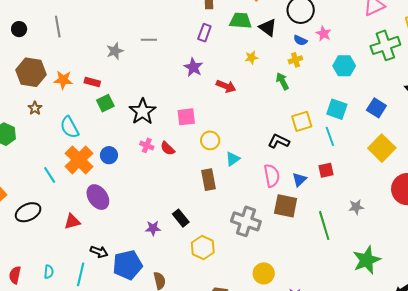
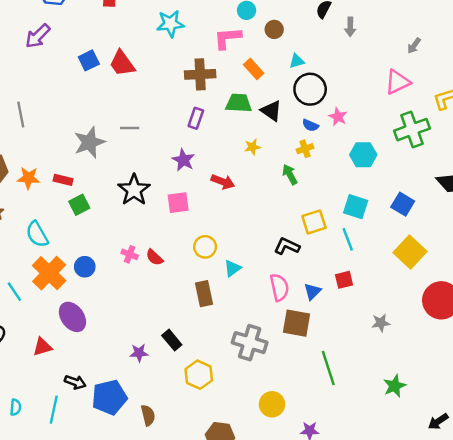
gray star: (115, 51) -> (89, 142), size x1.5
black star: (143, 112) -> (134, 190), moved
pink square: (186, 117) -> (178, 203), moved
green line: (324, 226) -> (328, 368), moved
green star: (367, 260) -> (395, 386), size x0.7

